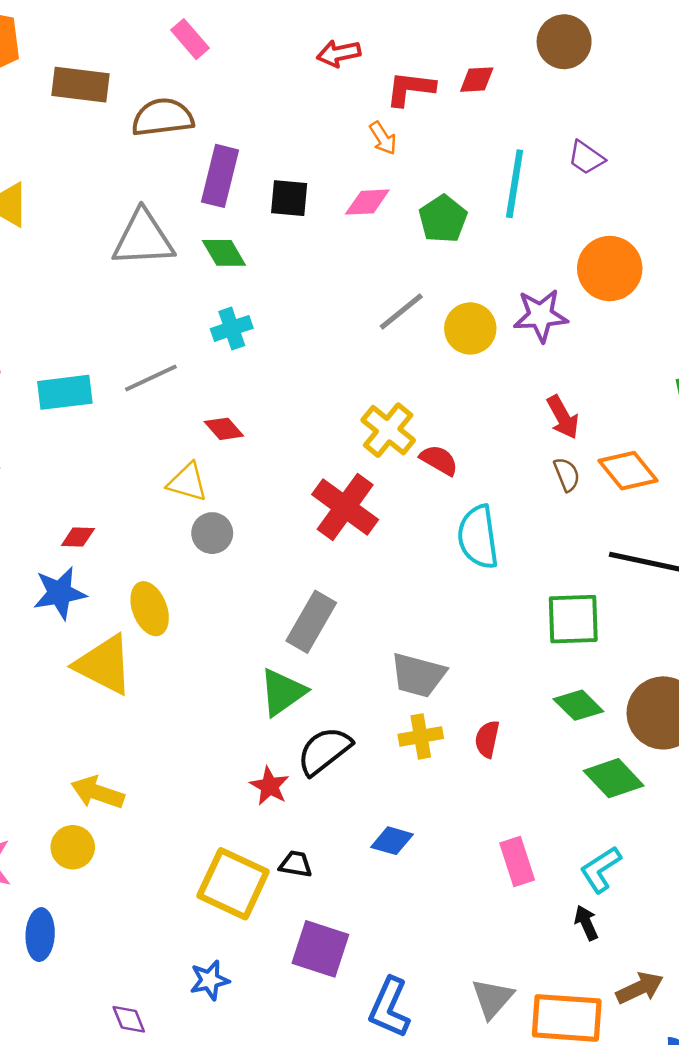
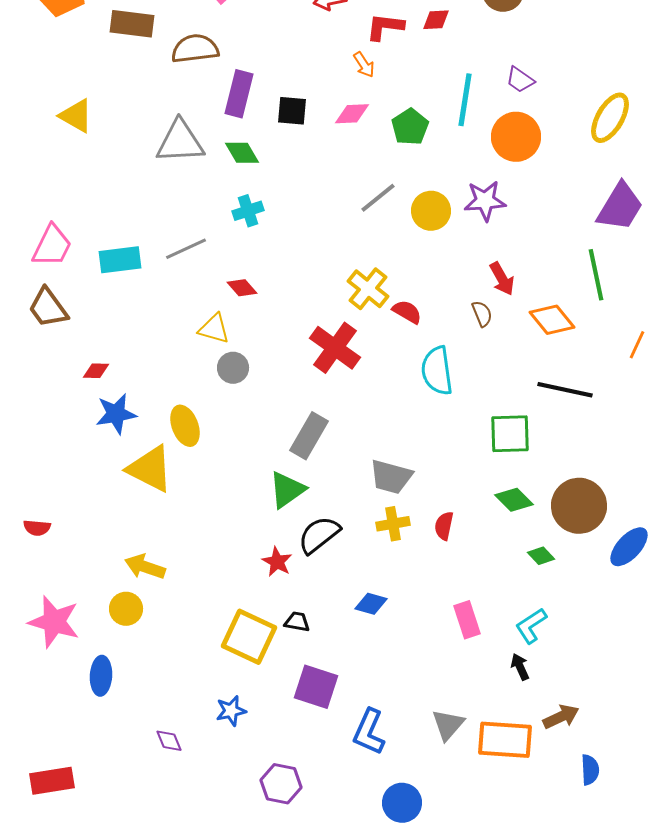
orange circle: (610, 269) -> (516, 137), moved
brown semicircle: (567, 474) -> (482, 314), moved
red diamond: (78, 537) -> (96, 371), moved
green diamond: (614, 778) -> (541, 556), size x0.6

